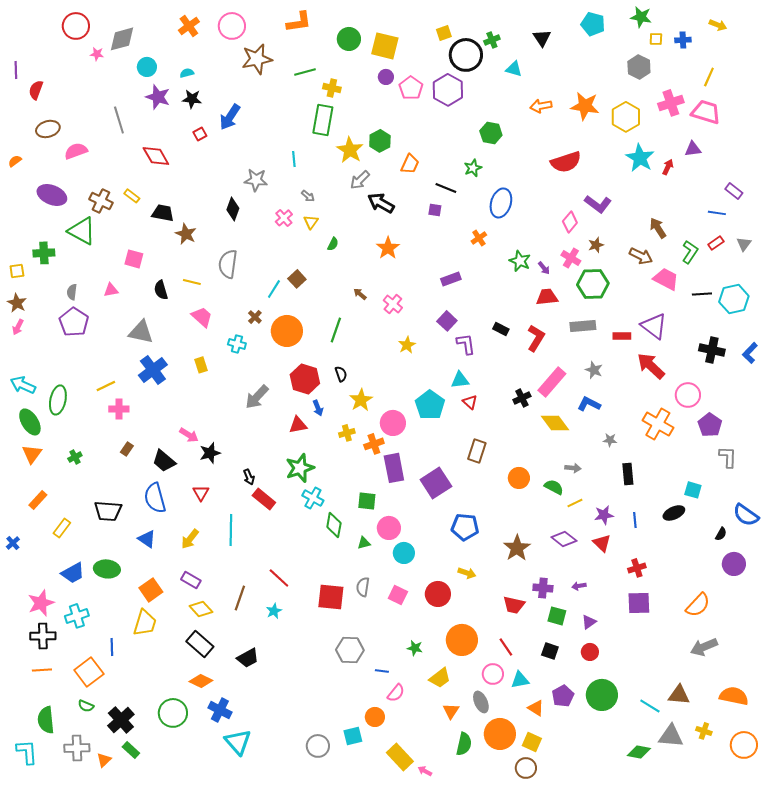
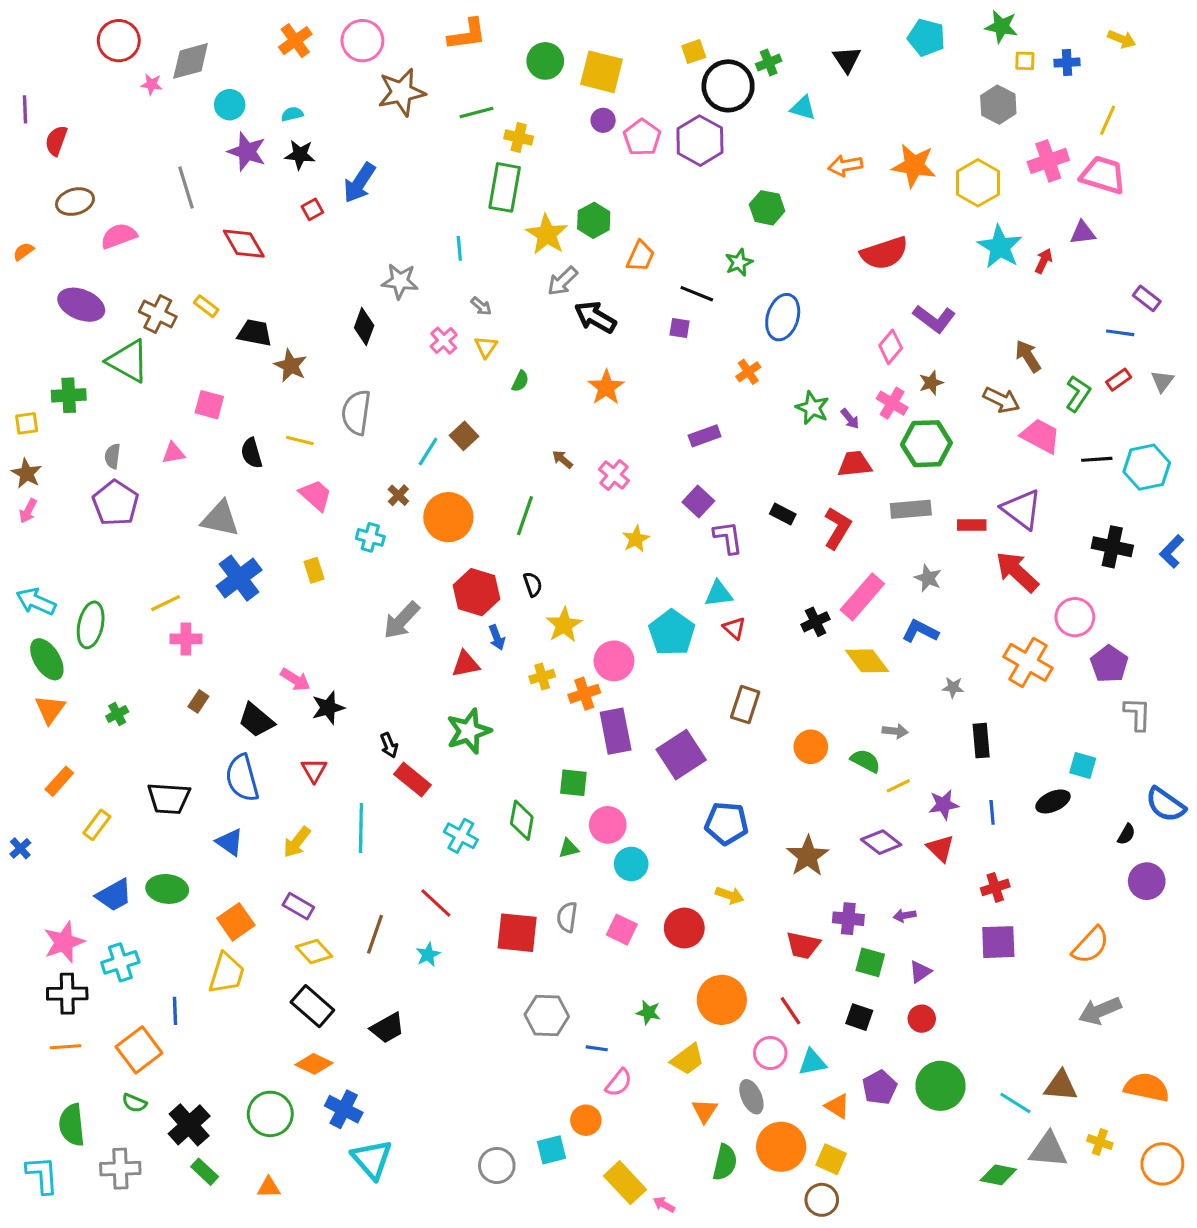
cyan cross: (313, 498) -> (461, 836), moved
orange triangle: (104, 760) -> (269, 1187), moved, turned 42

